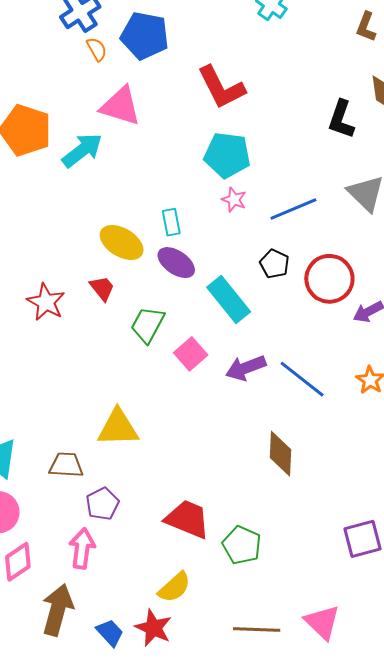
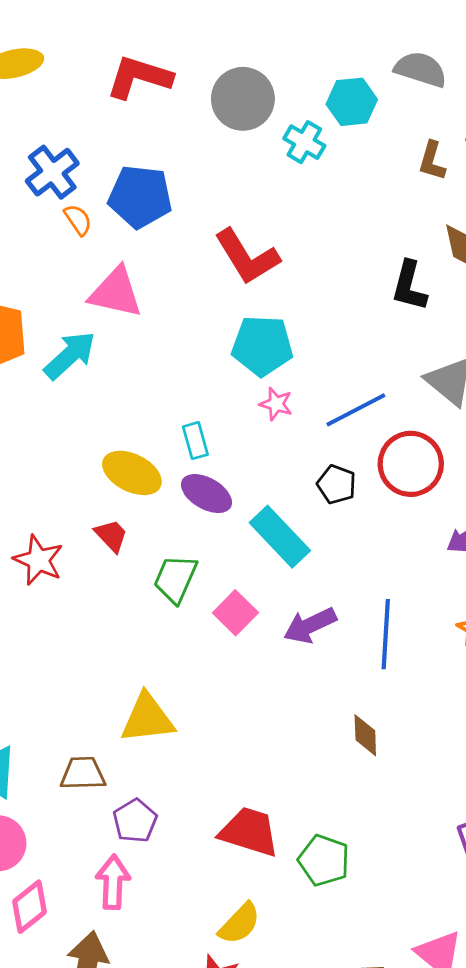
red circle: (329, 279) -> (411, 464), moved
blue line: (302, 379) -> (386, 634), turned 60
brown diamond: (281, 454) -> (365, 735), size x0.7

